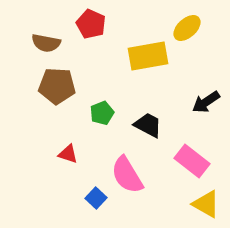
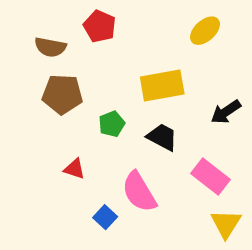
yellow rectangle: (148, 56) -> (162, 86), moved
yellow triangle: (206, 204) -> (226, 224), turned 32

